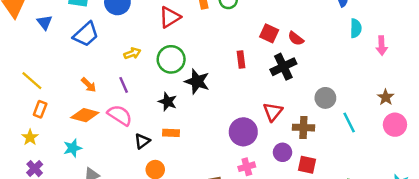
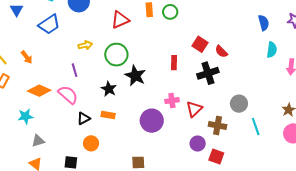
orange arrow: (89, 85) -> (27, 57), moved
purple circle: (243, 132) -> (152, 121), moved
pink cross: (247, 167) -> (172, 101), moved

